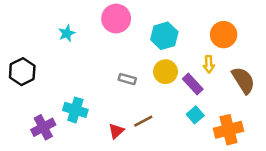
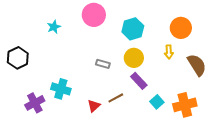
purple rectangle: (193, 84) -> (139, 81), moved
cyan square: (195, 115) -> (157, 102), moved

